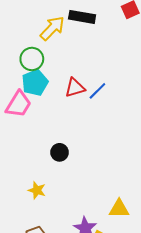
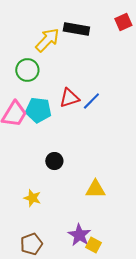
cyan pentagon: (35, 83) -> (38, 110), moved, turned 30
yellow triangle: (119, 209) -> (95, 189), moved

